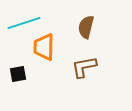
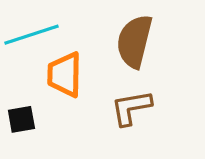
brown semicircle: (86, 27) -> (134, 41), size x1.4

